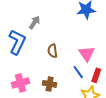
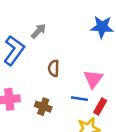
blue line: (78, 72) -> (79, 99), turned -56

